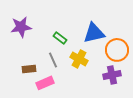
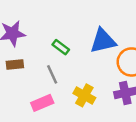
yellow cross: (79, 59) -> (84, 95), moved
brown rectangle: (29, 69) -> (15, 64), moved

